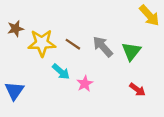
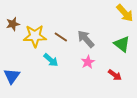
green triangle: (131, 51) -> (122, 44), moved, turned -30
pink star: (85, 84) -> (88, 62), moved

